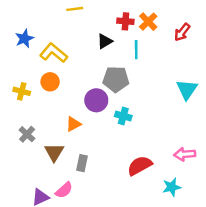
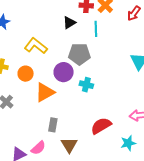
yellow L-shape: (54, 53) -> (36, 46), moved
orange circle: (50, 82) -> (26, 74), moved
orange triangle: (73, 124) -> (45, 92), size x1.5
brown triangle: (54, 152) -> (69, 145), moved

